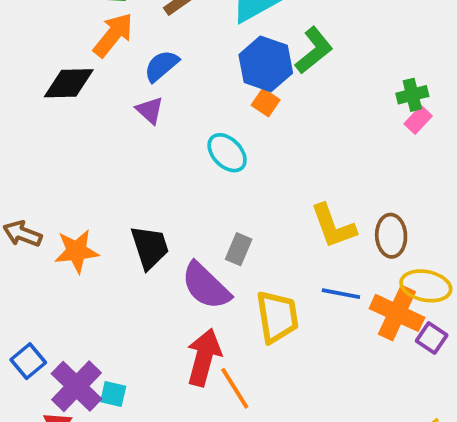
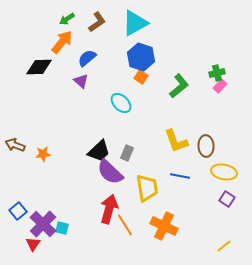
green L-shape: (314, 50) -> (179, 86), moved
black trapezoid: (150, 247) -> (99, 151), moved, turned 65
orange star: (76, 251) -> (43, 154), size x0.7
orange cross: (397, 313) -> (164, 226), moved

